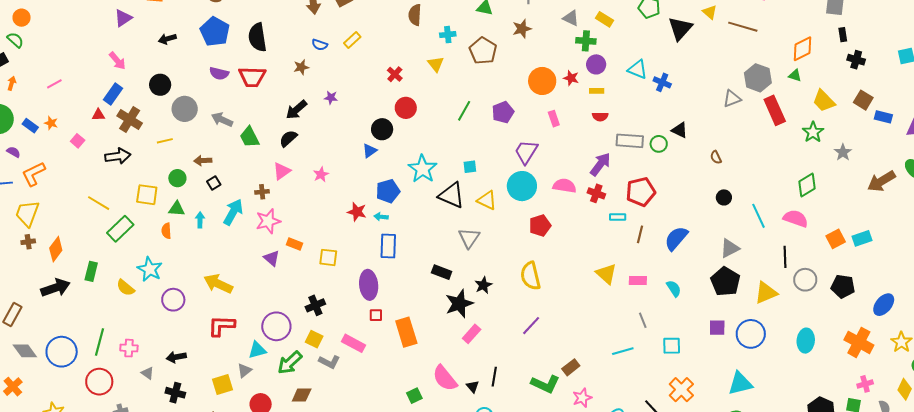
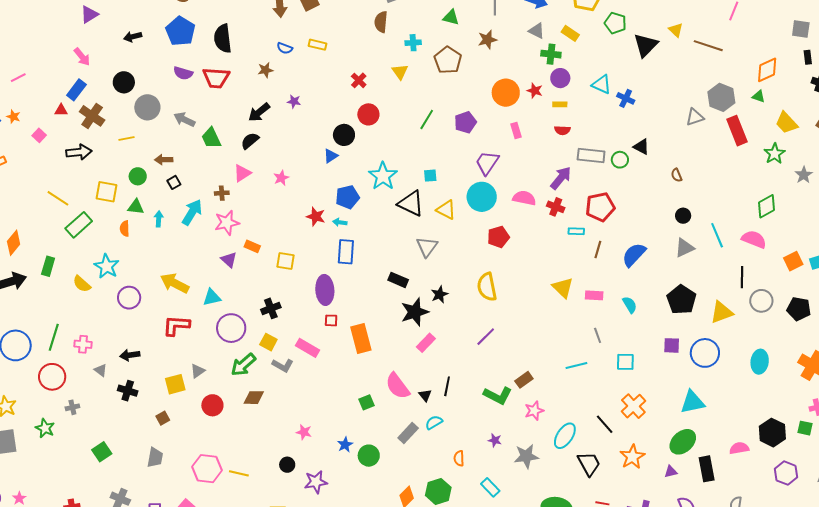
yellow rectangle: (352, 40) -> (318, 45), turned 54
gray triangle: (730, 248) -> (684, 248), moved
cyan triangle: (257, 350) -> (212, 297), moved

